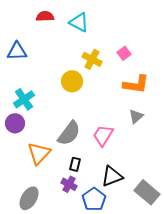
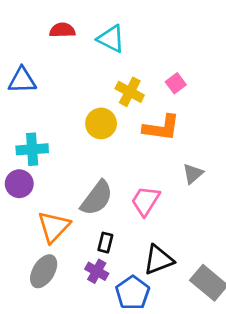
orange L-shape: (136, 84) -> (161, 128), moved
cyan cross: (24, 99) -> (32, 149), turned 30
gray ellipse: (29, 198) -> (44, 271), moved

